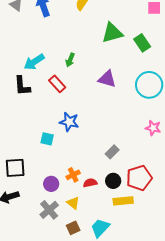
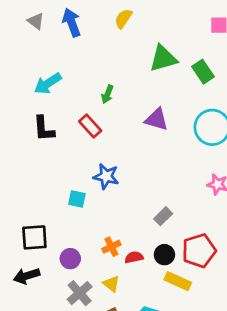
cyan arrow: (34, 62) -> (48, 84), moved
purple circle: (51, 184) -> (70, 259), moved
yellow rectangle: (123, 201) -> (178, 281), turned 30

